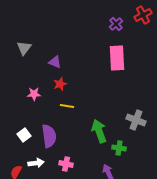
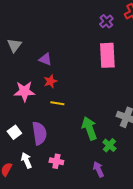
pink star: (34, 94) -> (24, 91), size x1.5
green cross: (119, 148) -> (109, 145), turned 32
white arrow: (36, 163) -> (26, 160), turned -105

